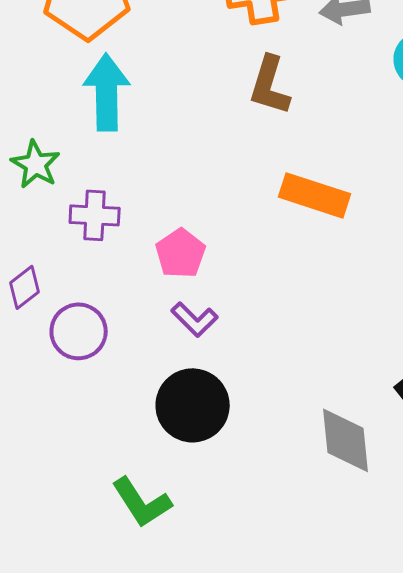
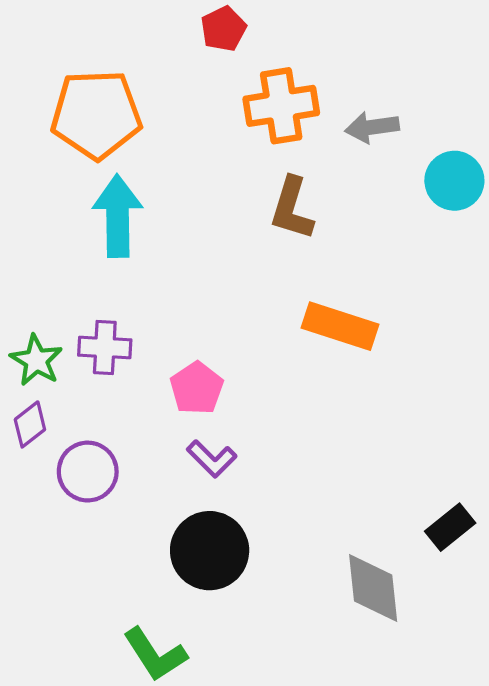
green star: (36, 164) -> (36, 360), moved

